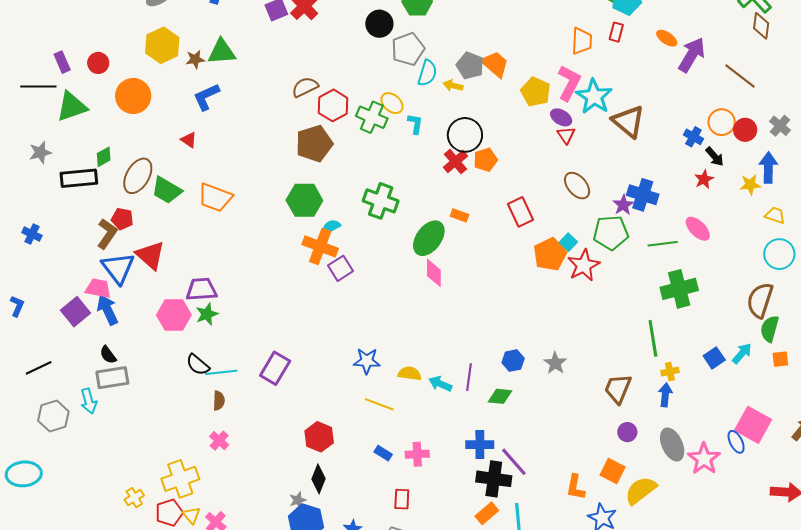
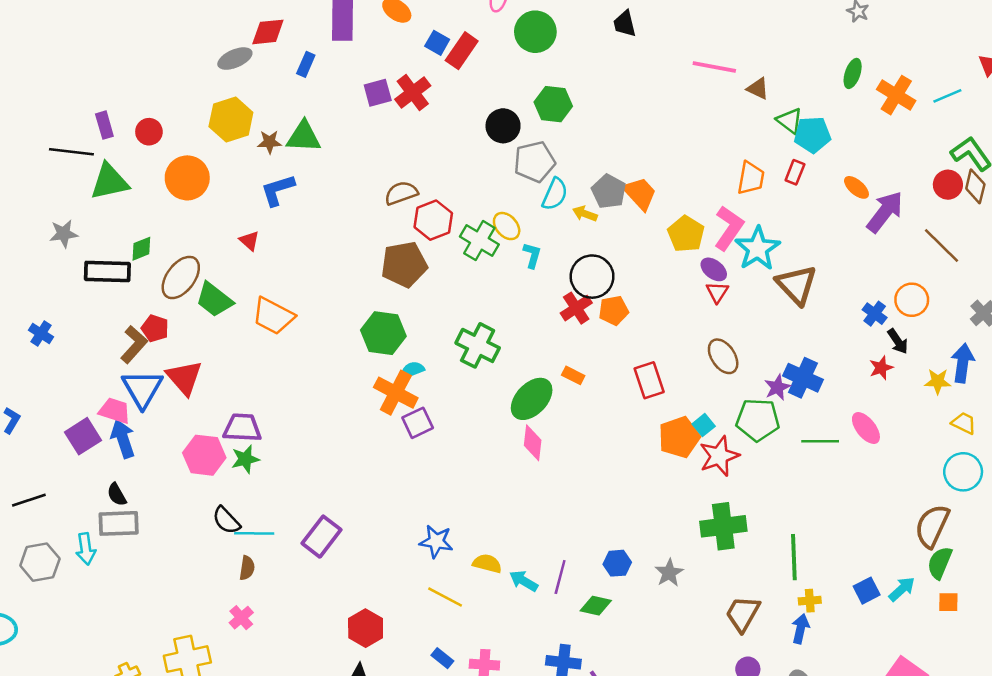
red circle: (745, 130) -> (948, 185), moved
green cross: (679, 289) -> (723, 526), moved

